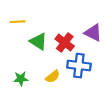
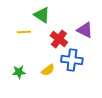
yellow line: (18, 22) -> (24, 32), moved
green triangle: (38, 41) -> (42, 15), moved

